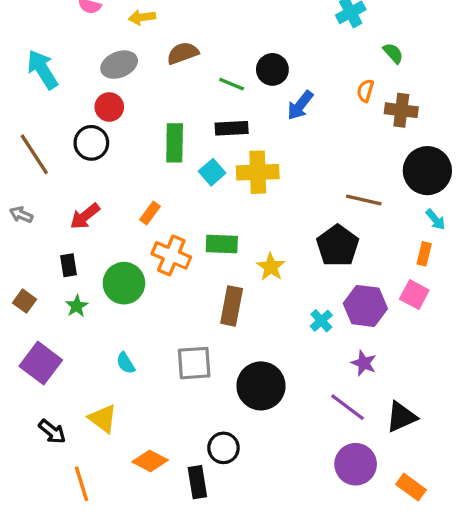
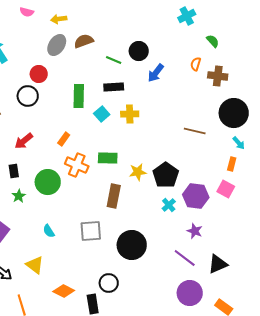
gray ellipse: (119, 65) -> (57, 45), moved, turned -35
yellow cross: (258, 172) -> (130, 114), size x0.7
black pentagon: (338, 246) -> (166, 175), moved
yellow star: (271, 267) -> (138, 172), turned 30

